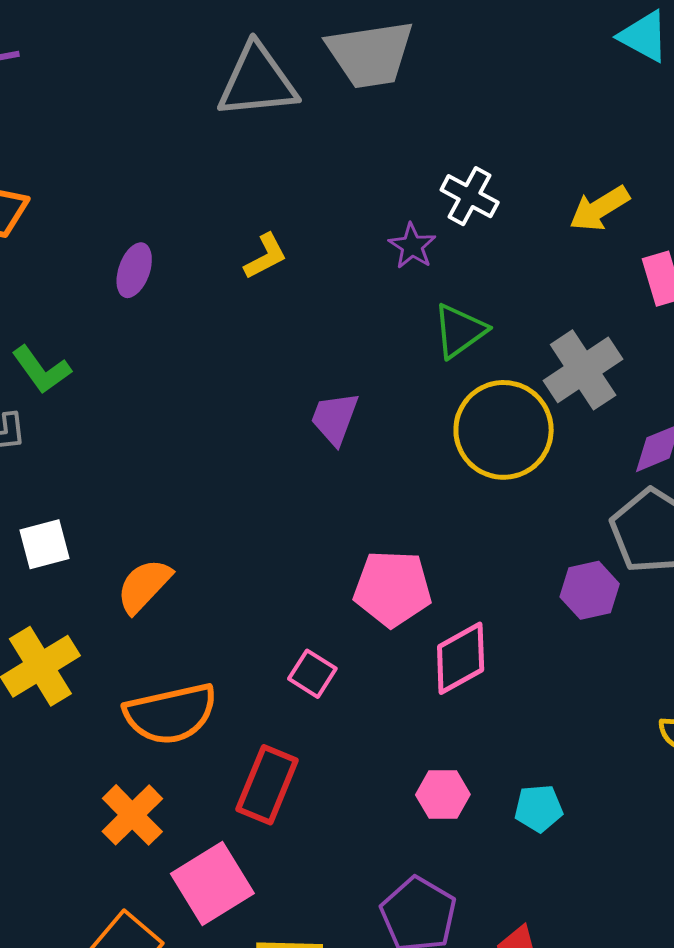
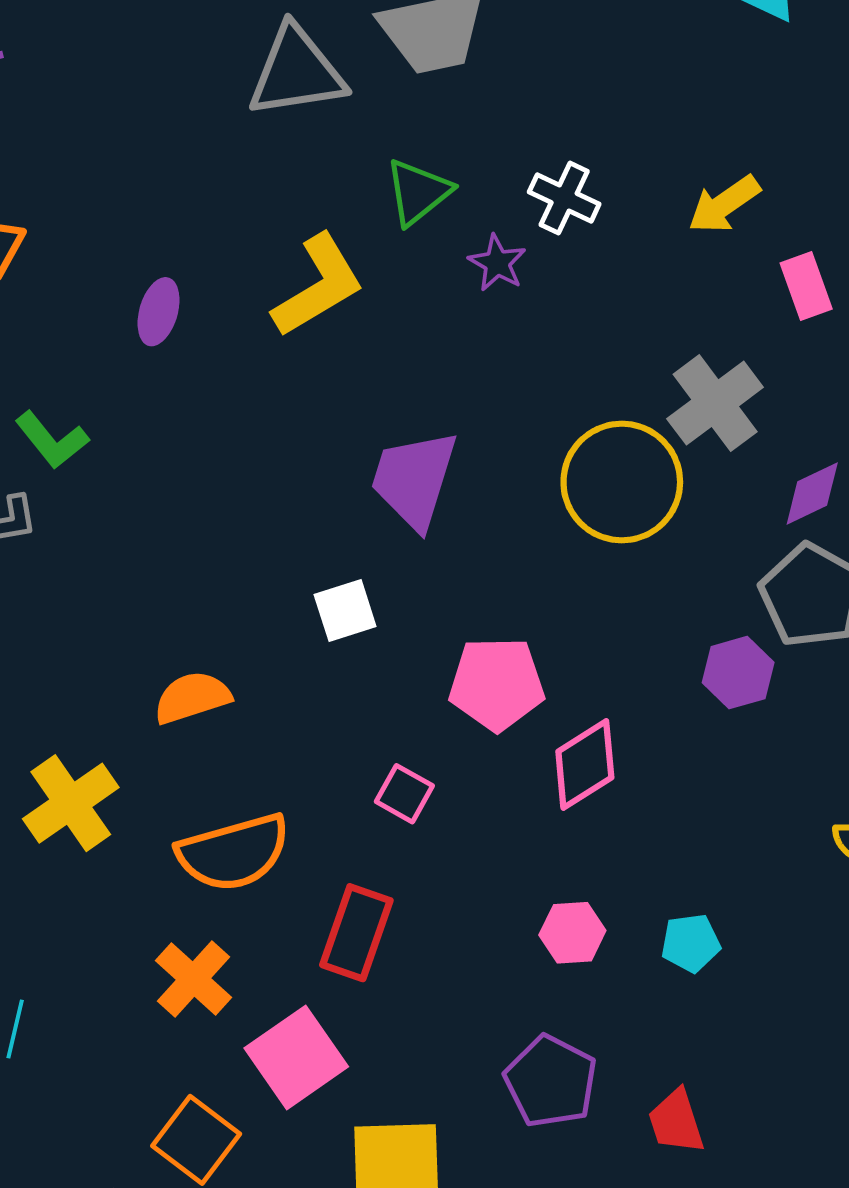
yellow L-shape: (265, 256) -> (318, 286), size x1.8
green triangle: (460, 331) -> (418, 192), moved
purple trapezoid: (335, 418) -> (414, 479), size x1.5
white square: (44, 544) -> (345, 610), moved
orange semicircle: (144, 586) -> (192, 697), turned 32

